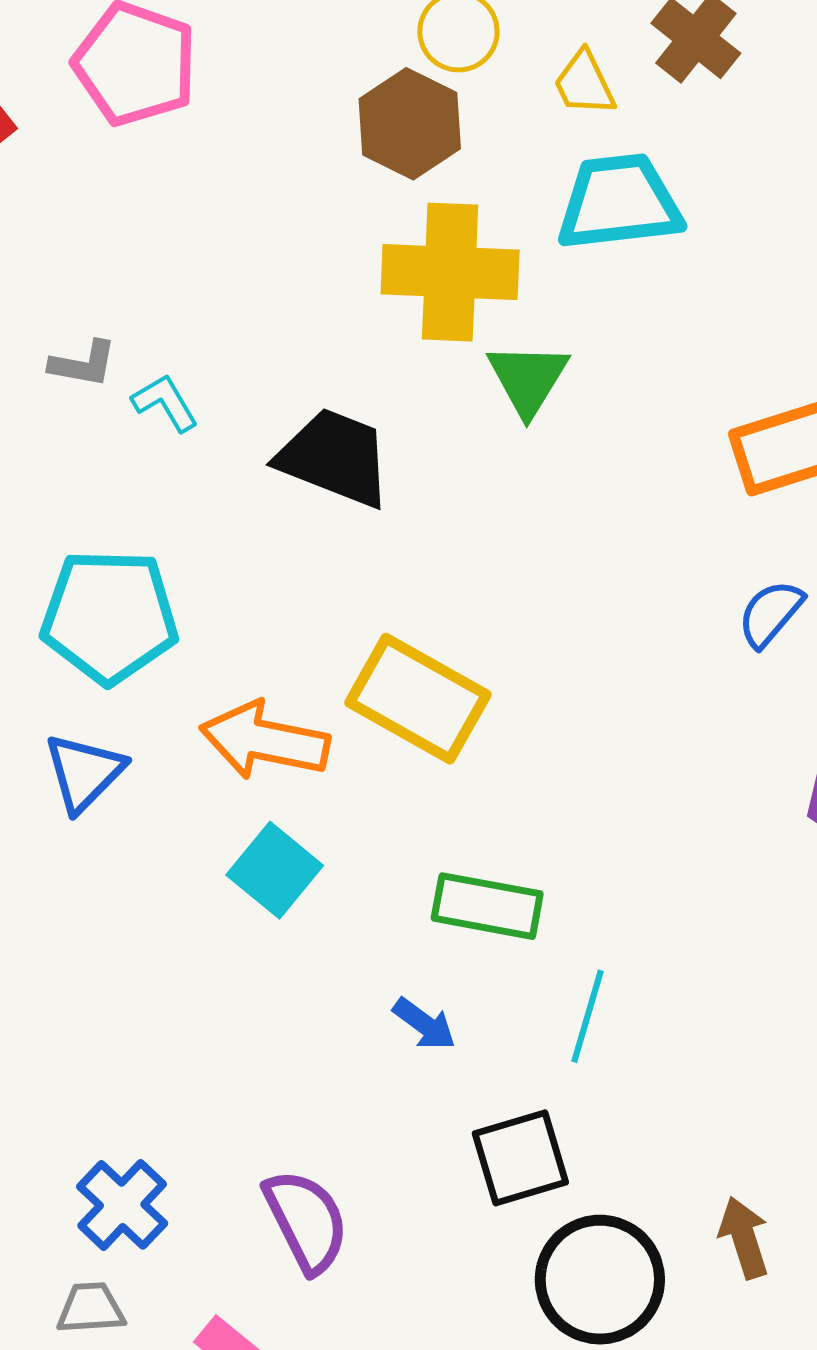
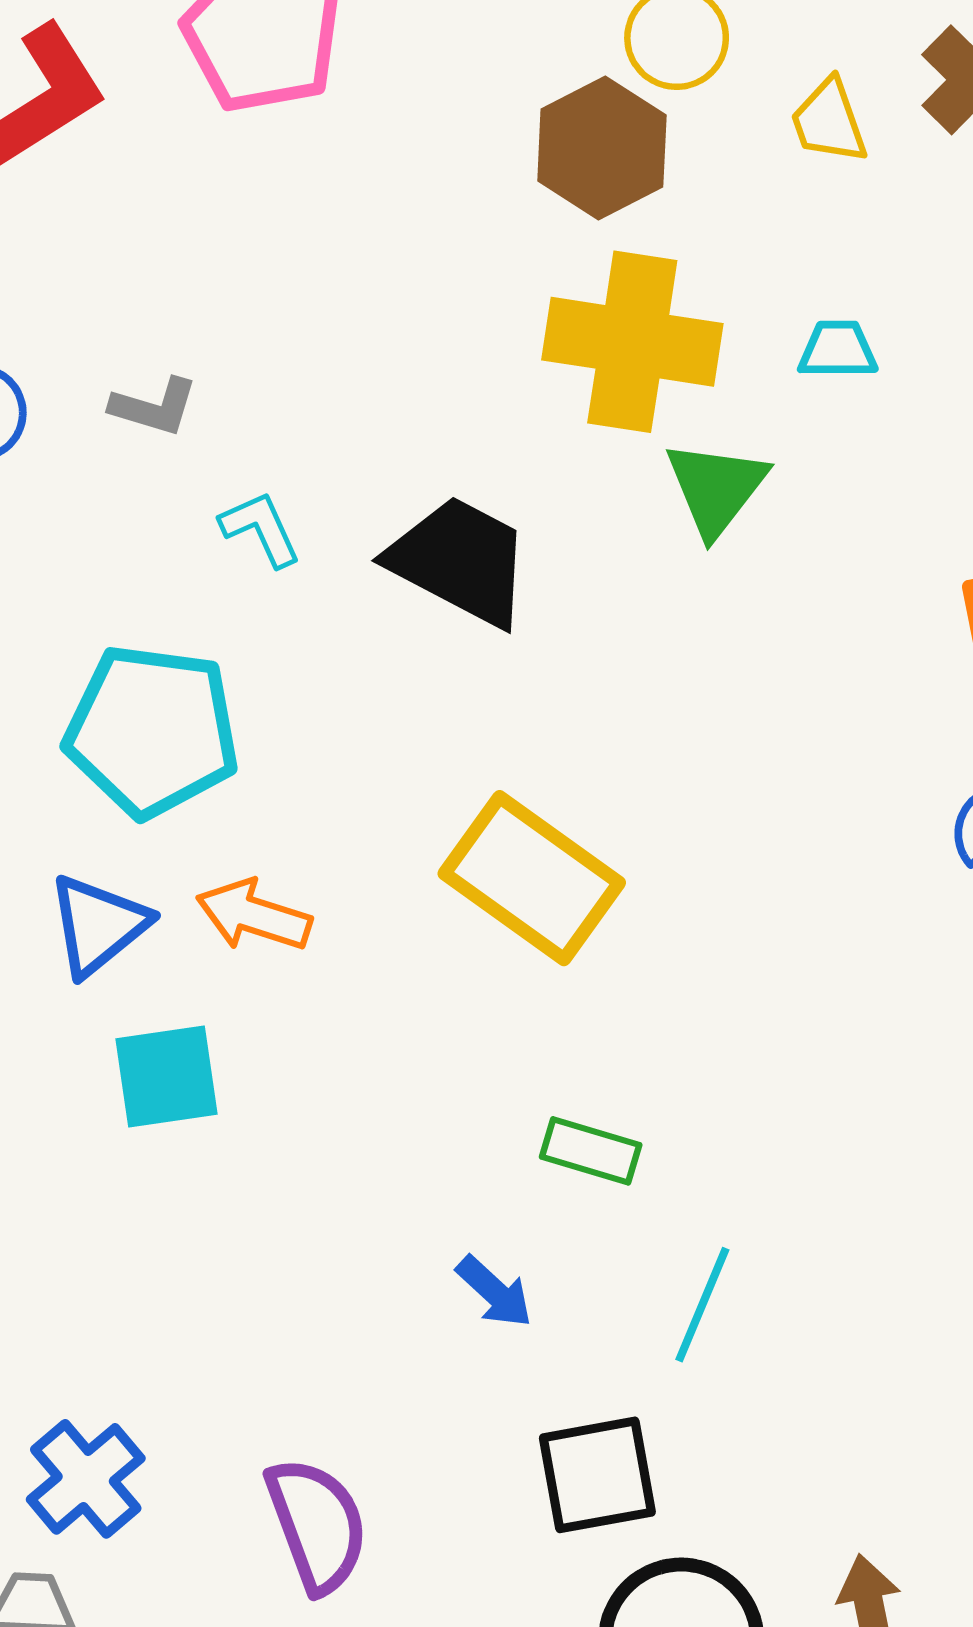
cyan trapezoid: (619, 202) -> (838, 350), moved, size x0.5
cyan L-shape: (165, 403) -> (261, 529), moved
orange arrow: (265, 740) -> (254, 915), moved, size x0.7
cyan square: (275, 870) -> (167, 1077), moved, turned 36
green rectangle: (487, 906) -> (591, 1151), size x0.7

